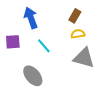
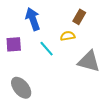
yellow semicircle: (78, 34) -> (68, 36), moved
gray ellipse: (33, 76) -> (21, 88), moved

